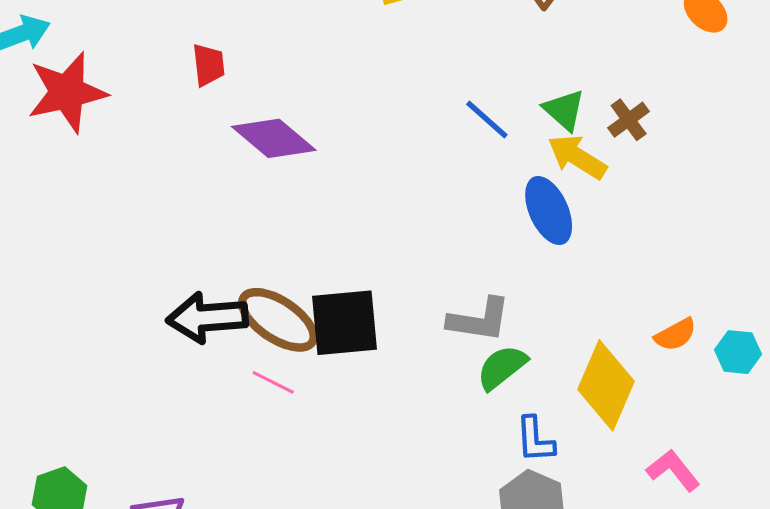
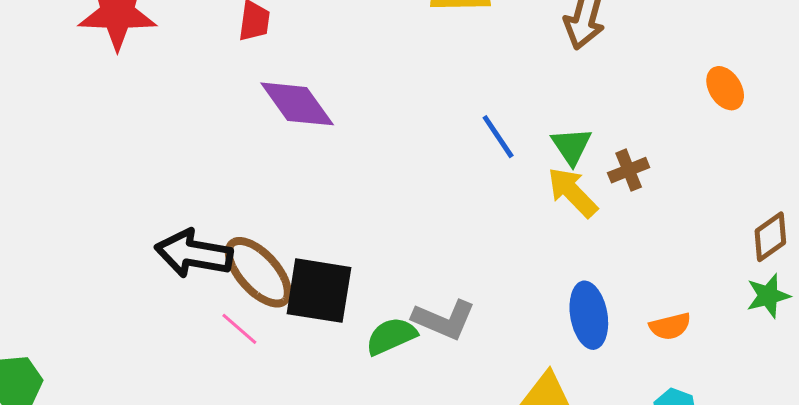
blue ellipse: (549, 211) -> (589, 315), moved
orange semicircle: (675, 335) -> (670, 326), moved
green semicircle: (502, 367) -> (391, 336), moved

